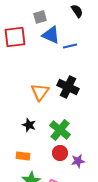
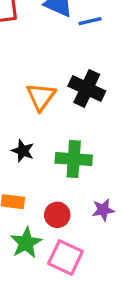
green cross: (60, 130) -> (74, 159), turned -35
red circle: (60, 153) -> (57, 215), moved

